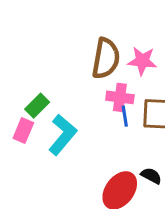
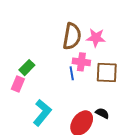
blue line: (125, 116) -> (72, 73), moved
cyan L-shape: (63, 135) -> (42, 113), moved

